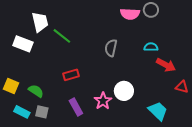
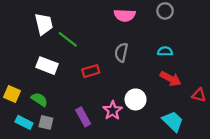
pink semicircle: (130, 14) -> (125, 15), moved
white rectangle: (23, 44) -> (47, 66), moved
red arrow: (166, 65) -> (171, 79), moved
red rectangle: (71, 75) -> (91, 71), moved

